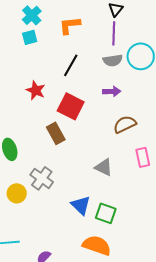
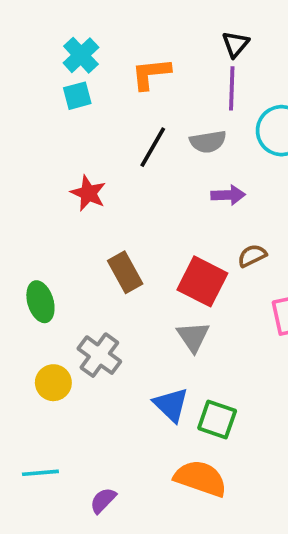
gray semicircle: (113, 60) -> (208, 142), moved
red square: (71, 106) -> (202, 281), moved
brown semicircle: (125, 124) -> (252, 256), size x0.7
gray triangle: (104, 167) -> (193, 337), moved, turned 30

